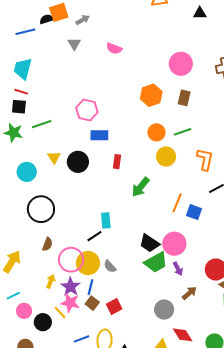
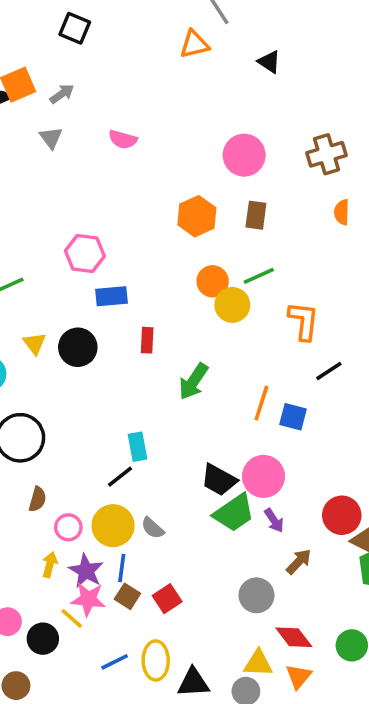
black triangle: (200, 13) -> (269, 62), turned 40
yellow circle: (166, 157) -> (232, 305), moved
pink circle: (71, 260) -> (68, 527), moved, size x0.6

